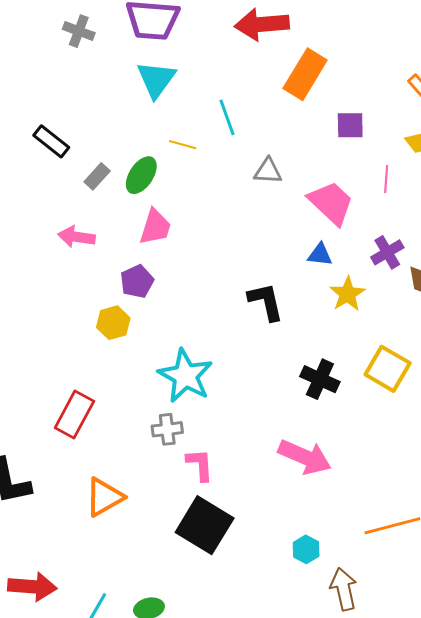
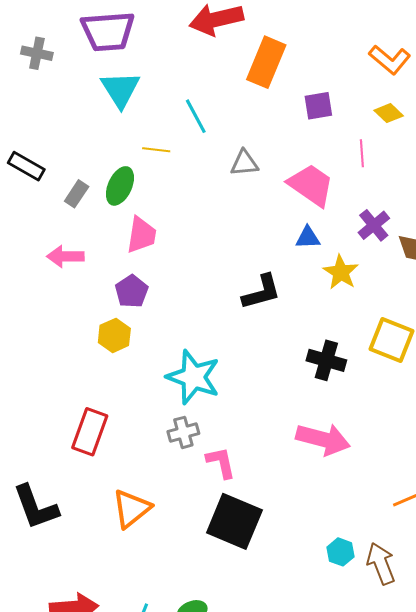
black L-shape: (266, 302) -> (261, 292), turned 96
cyan hexagon: (306, 549) -> (340, 552), moved

